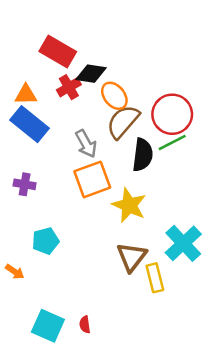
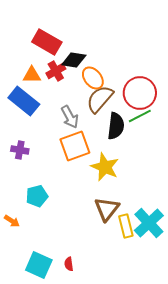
orange triangle: (26, 95) -> (32, 75), moved
cyan cross: (183, 243) -> (149, 223), moved

